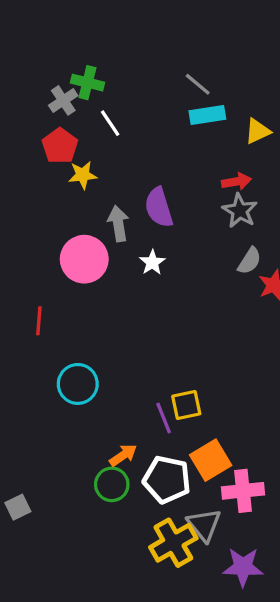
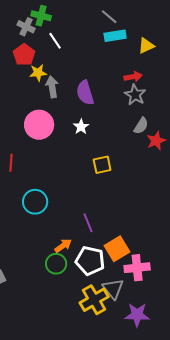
gray cross: (63, 100) -> (26, 27), turned -30
gray arrow: (118, 224) -> (52, 87), moved
yellow square: (186, 405) -> (102, 165), moved

